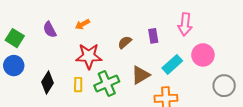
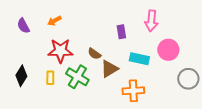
brown semicircle: (125, 42) -> (94, 54), moved, turned -104
cyan rectangle: (172, 64) -> (139, 59), turned 54
green cross: (107, 84) -> (77, 77), turned -35

